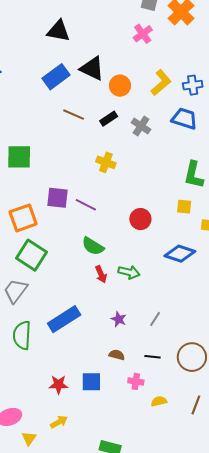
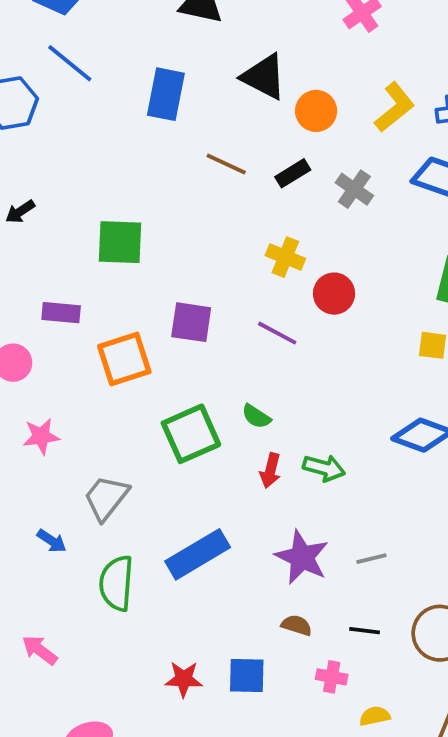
blue rectangle: (56, 77) -> (166, 94), moved, turned -44
purple line: (86, 205) -> (277, 333), moved
red circle: (140, 219) -> (334, 294), moved
green semicircle: (93, 246) -> (256, 416), size x0.7
green square: (32, 255) -> (191, 434), moved, turned 32
red arrow: (101, 274) -> (270, 471), turned 36
purple star: (119, 319) -> (302, 557), size x1.8
gray line: (155, 319) -> (371, 559), turned 42

